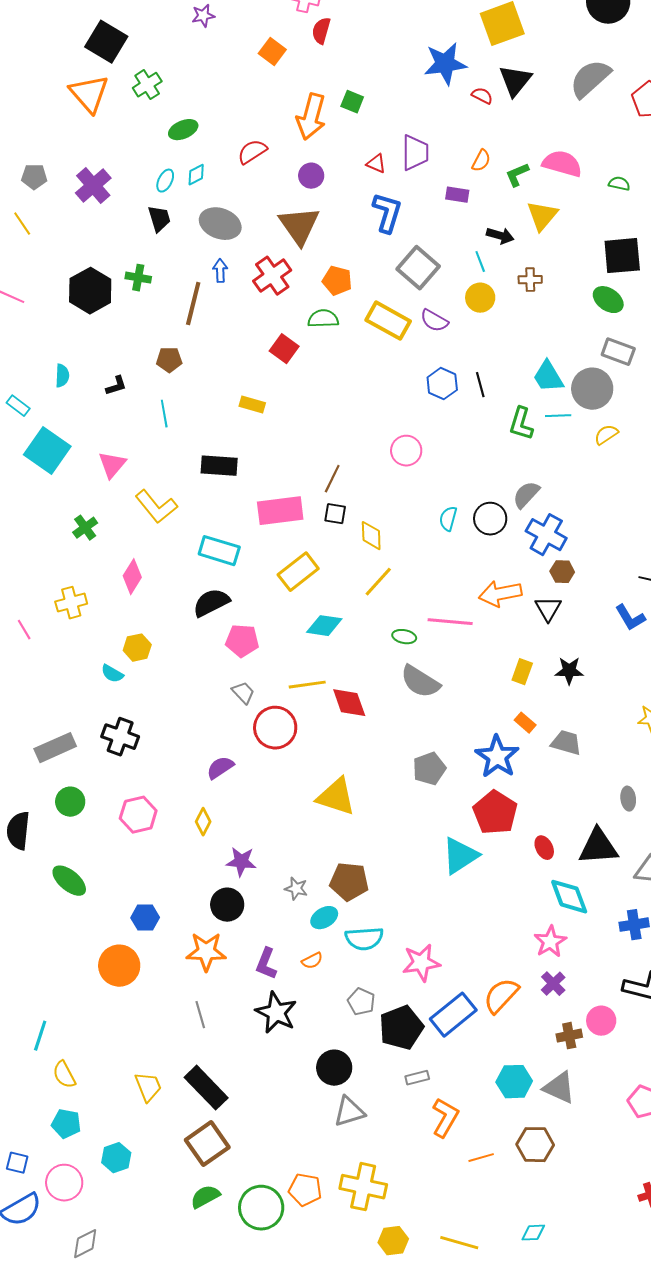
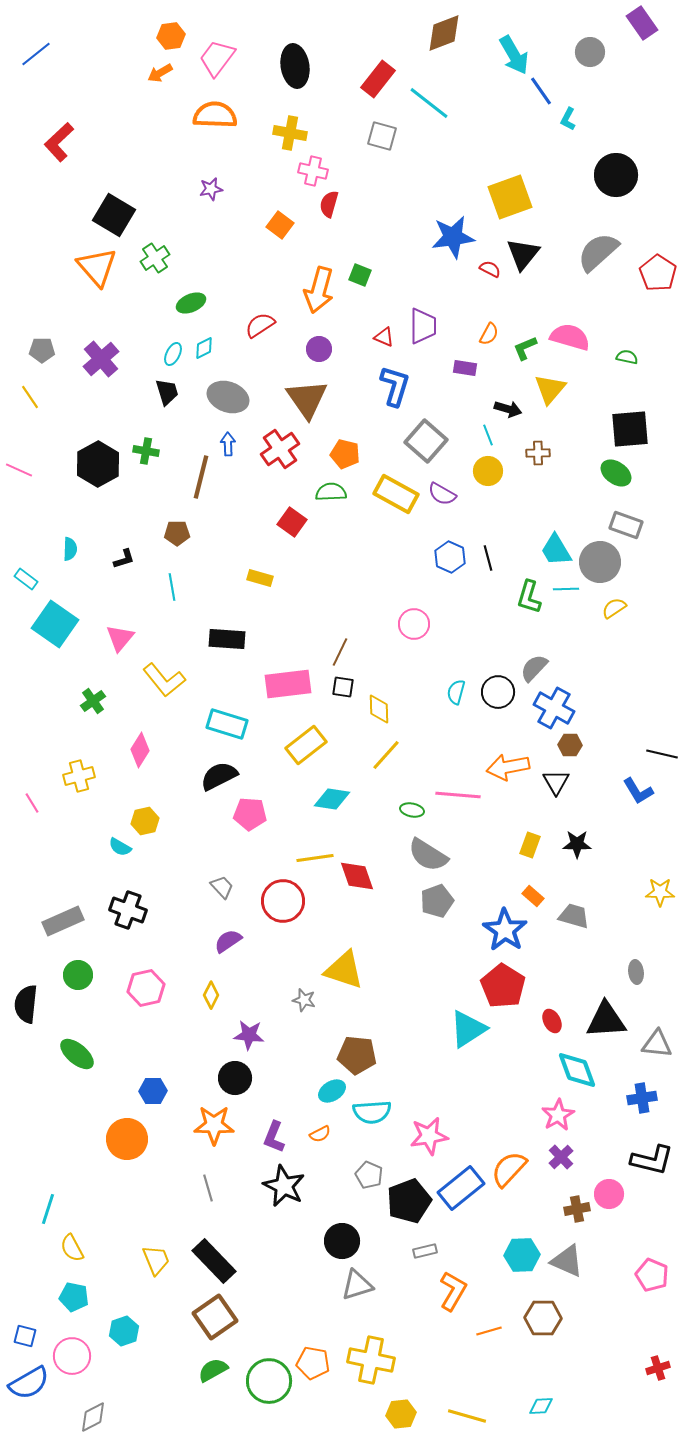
gray trapezoid: (243, 693) -> (222, 887), moved
gray pentagon: (429, 769) -> (437, 901), moved
gray star: (296, 889) -> (304, 1000), moved

